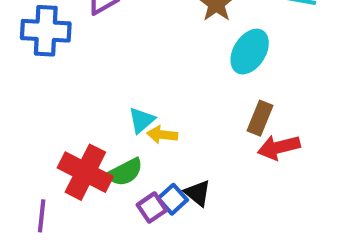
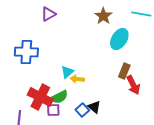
blue cross: (46, 31) -> (26, 52), moved
red arrow: (279, 147) -> (133, 85), turned -102
purple square: (152, 208) -> (53, 110), moved, turned 32

